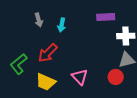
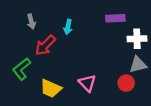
gray arrow: (39, 20) -> (31, 22), moved
red arrow: (48, 53) -> (45, 45), moved

